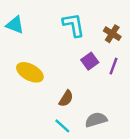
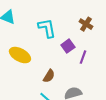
cyan L-shape: (74, 25) -> (47, 28), moved
purple line: (113, 66) -> (83, 57), moved

